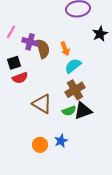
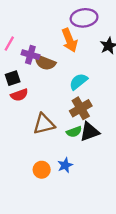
brown semicircle: (43, 49) -> (45, 63), turned 126
orange arrow: (65, 49) -> (70, 40), moved, size x1.5
brown triangle: (42, 104) -> (44, 124), turned -45

